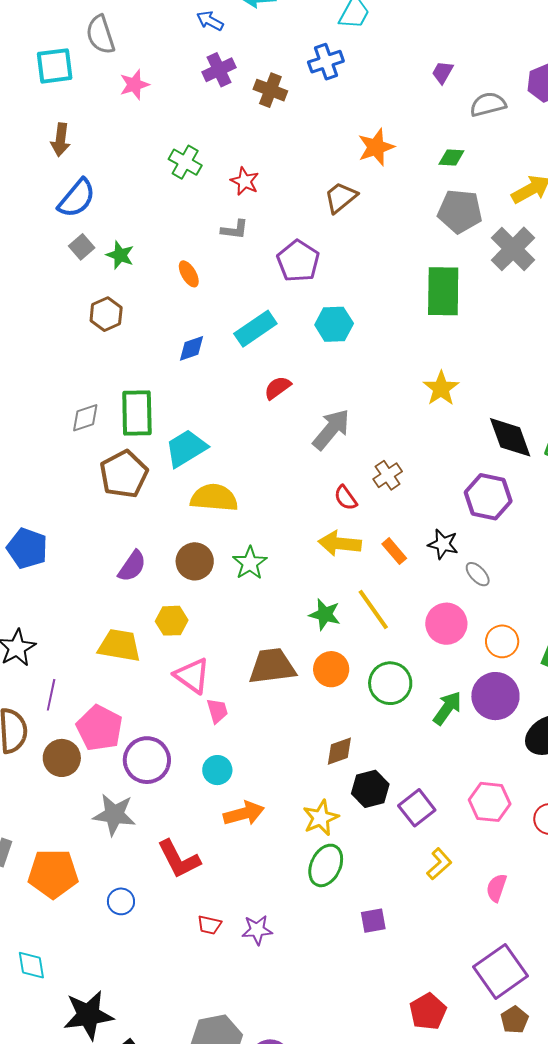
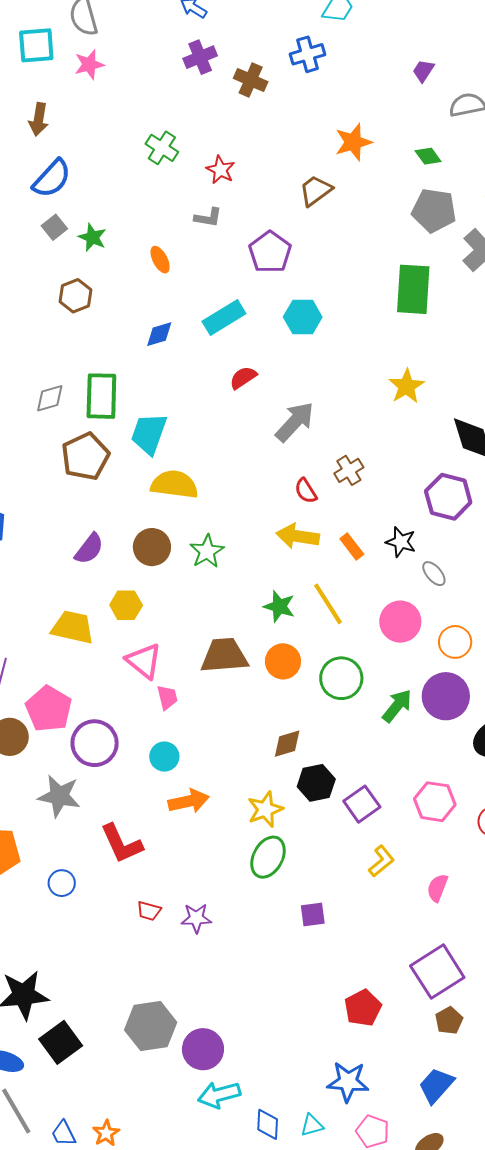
pink star: (134, 85) -> (89, 65), moved
green diamond: (451, 157) -> (428, 156), turned 48
cyan trapezoid: (186, 448) -> (149, 434), turned -42

